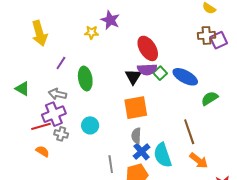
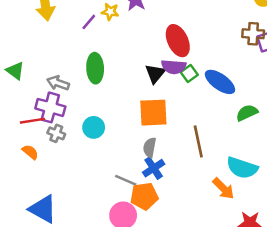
purple line: (61, 63) -> (89, 22), moved
purple cross: (54, 114) -> (50, 107), turned 30
brown line: (189, 132) -> (198, 141), moved
cyan semicircle: (163, 155) -> (242, 168), moved, turned -60
gray line: (111, 164) -> (126, 180), moved, turned -66

